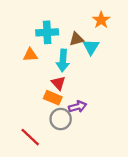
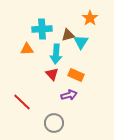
orange rectangle: (53, 98) -> (76, 75), moved
gray circle: (61, 119) -> (54, 123), moved
red line: (30, 137) -> (22, 102), moved

